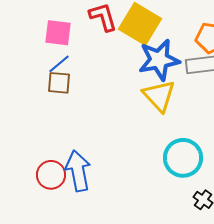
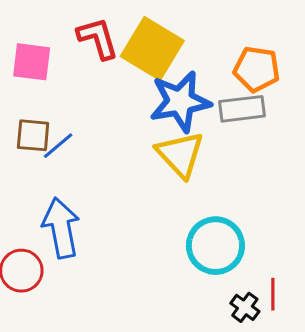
blue line: (59, 64) -> (58, 146), moved
blue arrow: (78, 171) -> (61, 228), moved

